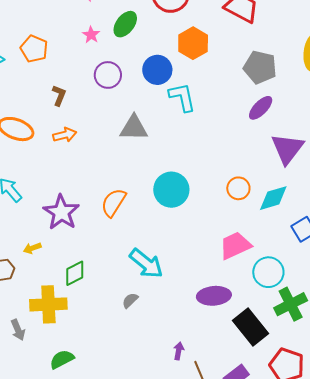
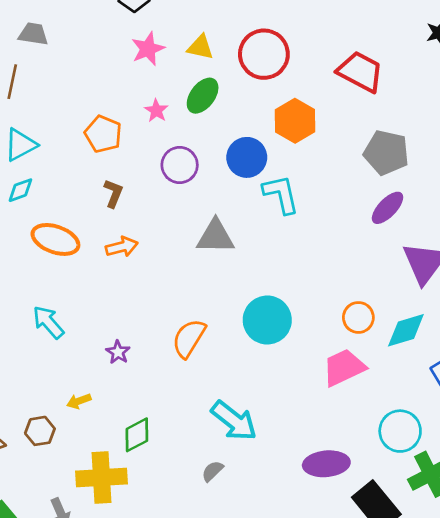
orange pentagon: (34, 49) -> (103, 134), moved
purple star: (61, 212) -> (118, 352), size x0.5
pink trapezoid: (235, 246) -> (344, 367), moved

